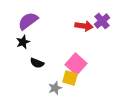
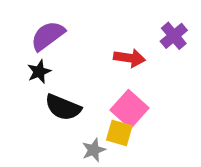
red arrow: (84, 26) -> (129, 58), moved
black semicircle: (37, 63) -> (63, 107), size x1.5

